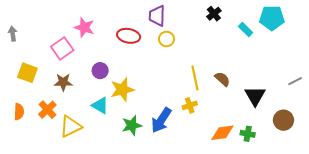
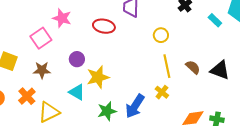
yellow circle: (167, 39) -> (161, 35), moved
black triangle: (255, 96) -> (220, 70), moved, turned -40
yellow cross: (190, 105) -> (162, 92), turned -32

